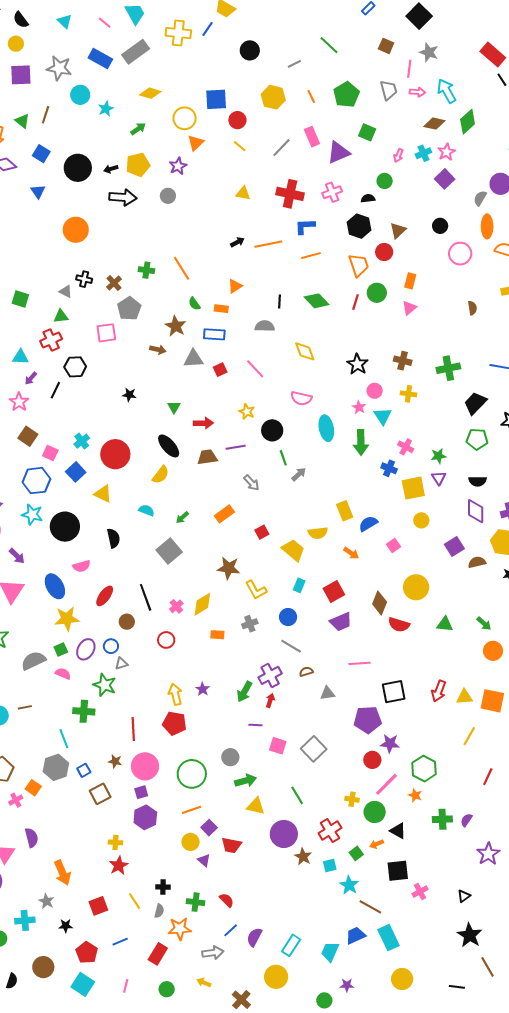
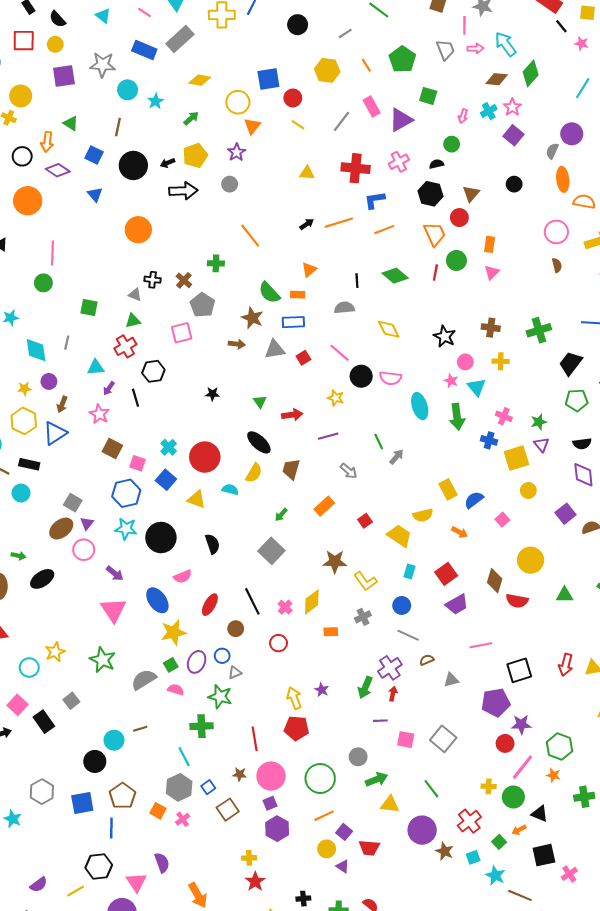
brown line: (46, 115) -> (118, 127), moved
pink circle: (460, 254) -> (556, 232), moved
orange line: (182, 268) -> (250, 236), moved
green semicircle: (194, 304) -> (269, 293), size x1.6
black line: (55, 390) -> (136, 398), turned -36
black circle: (272, 430) -> (361, 376), moved
brown trapezoid: (207, 457) -> (291, 469), moved, turned -60
cyan semicircle: (146, 510) -> (230, 489), moved
pink cross: (16, 800) -> (183, 819), moved

